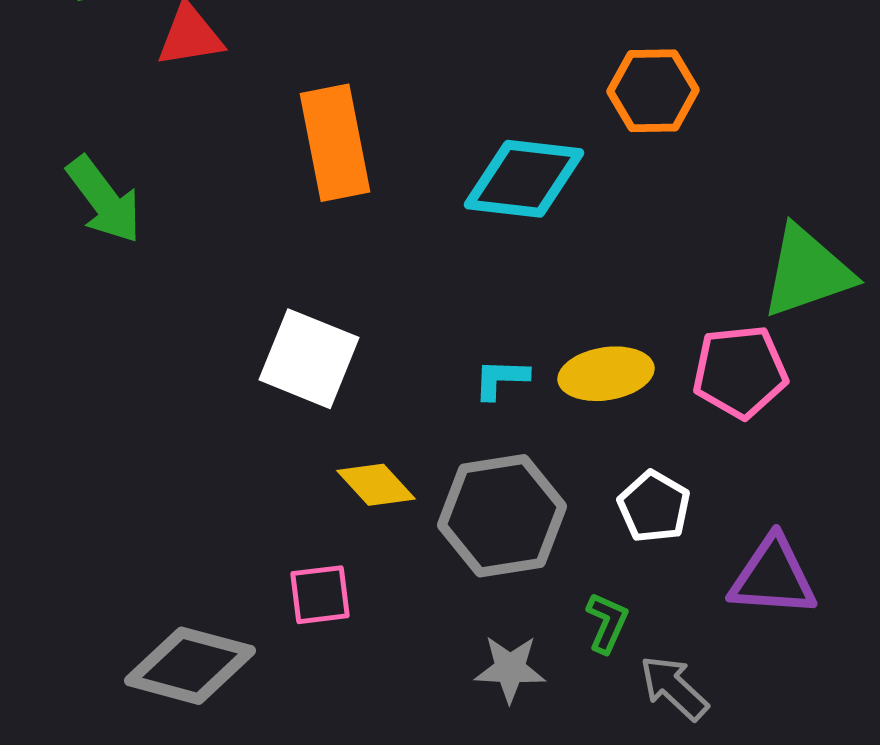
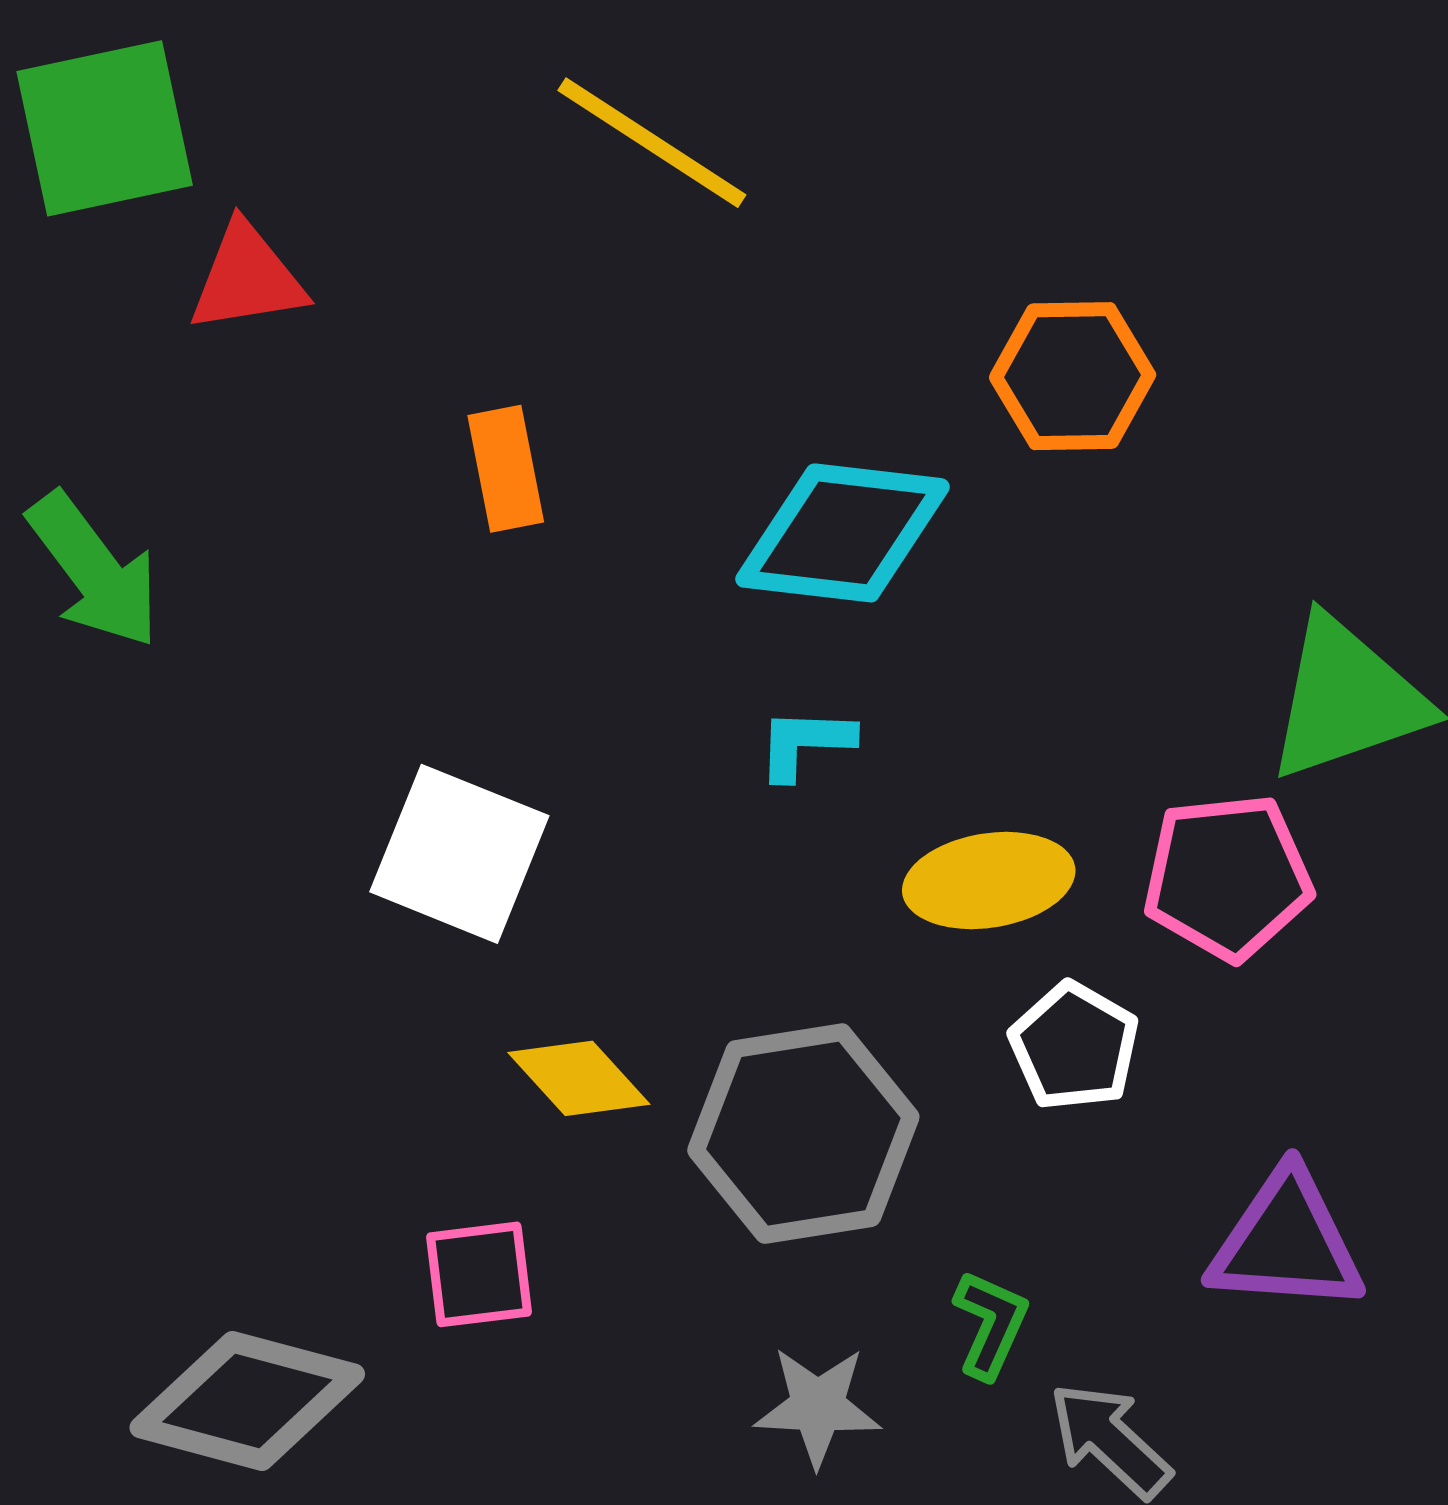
orange rectangle: (335, 143) -> (506, 469), size x0.6
cyan L-shape: (501, 379) -> (805, 743), moved
white pentagon: (654, 507) -> (1074, 1046), moved

